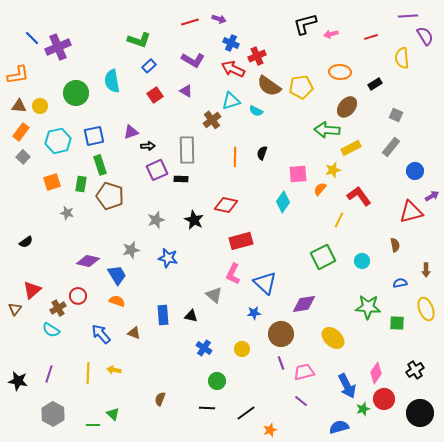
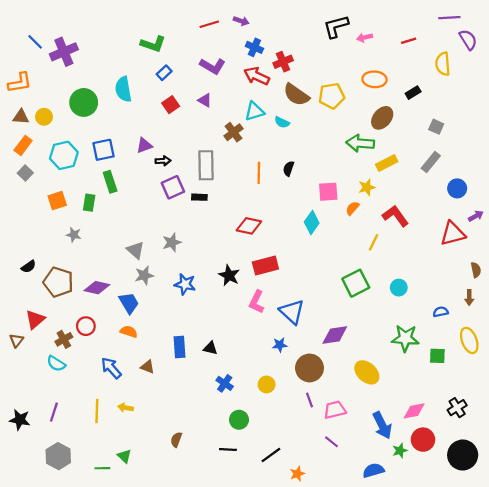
brown pentagon: (110, 196) -> (58, 282), moved
black star: (194, 220) -> (229, 275), moved
brown semicircle: (395, 245) -> (476, 270), moved
gray triangle: (214, 295) -> (135, 250), moved
pink diamond: (376, 373) -> (414, 411), turned 45

